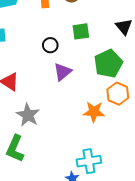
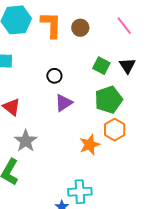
green square: (81, 31) -> (101, 66), moved, turned 30
orange star: (94, 112) -> (90, 145), turned -30

